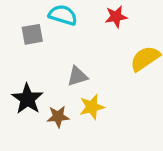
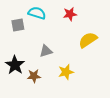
yellow star: (92, 107) -> (66, 72), moved

